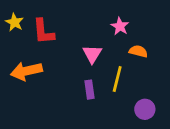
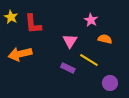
yellow line: (117, 79) -> (89, 60), turned -72
purple rectangle: (90, 90) -> (68, 68), turned -56

